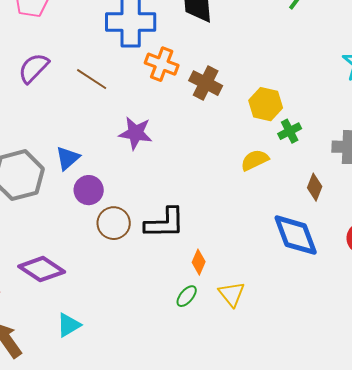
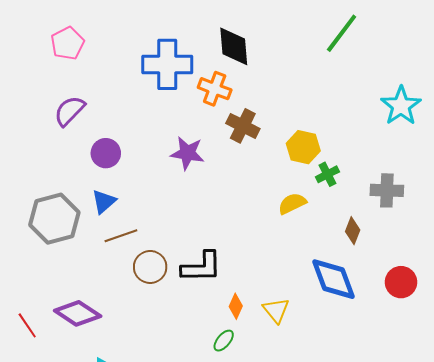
orange cross: (162, 64) -> (215, 89), moved
brown line: (92, 79) -> (121, 236), moved, turned -52
purple star: (136, 133) -> (187, 153), moved
purple circle: (89, 190) -> (106, 153), moved
yellow triangle: (232, 294) -> (276, 310), moved

